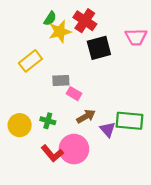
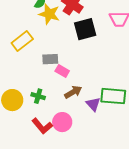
yellow star: (60, 32) -> (49, 14), turned 30
pink circle: (74, 149) -> (62, 122), size x0.7

